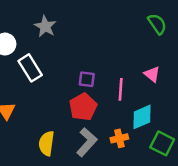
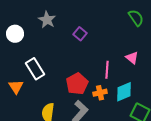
white rectangle: (30, 68) -> (35, 69), moved
purple square: (87, 79) -> (80, 34), moved, turned 32
orange cross: (119, 138) -> (100, 93), moved

